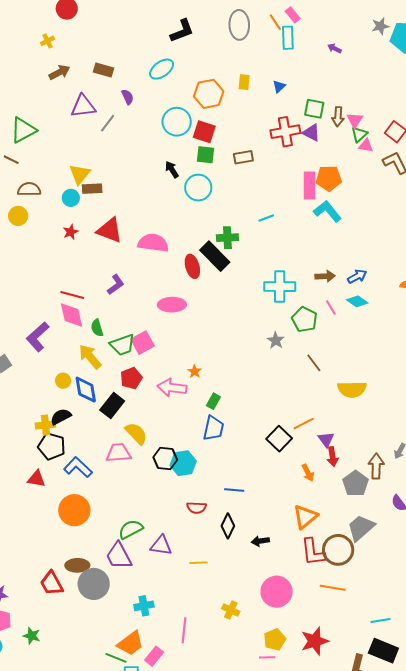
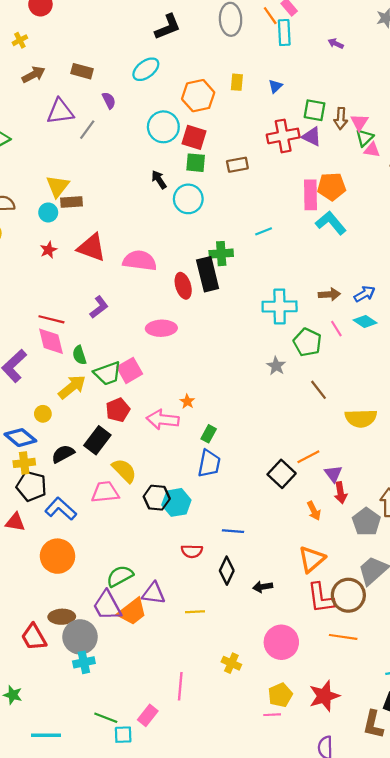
black rectangle: (215, 256) -> (208, 274), turned 32
yellow arrow: (90, 357) -> (72, 387), turned 92
blue diamond: (86, 390) -> (20, 438), moved, turned -40
black semicircle: (61, 417) -> (63, 454), moved
cyan cross: (144, 606) -> (84, 662), moved
orange trapezoid: (131, 643) -> (132, 612), moved

